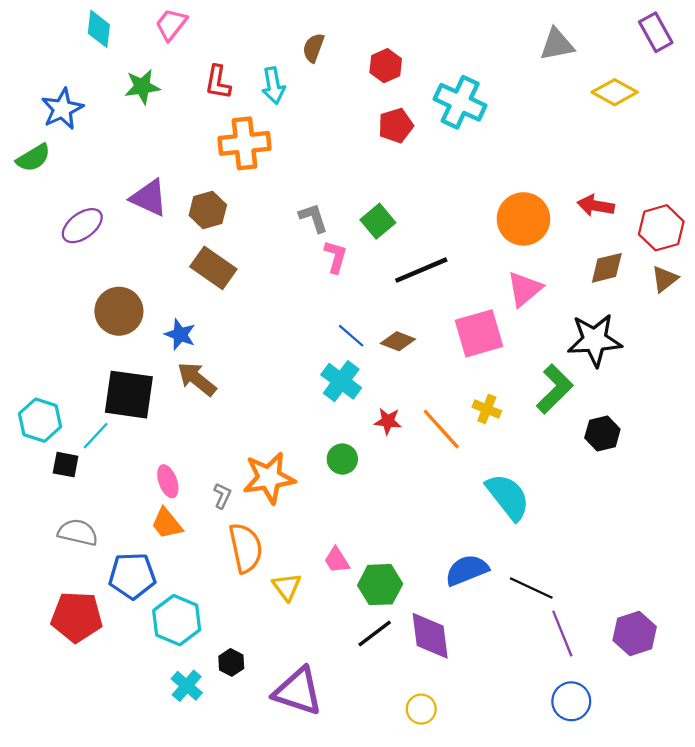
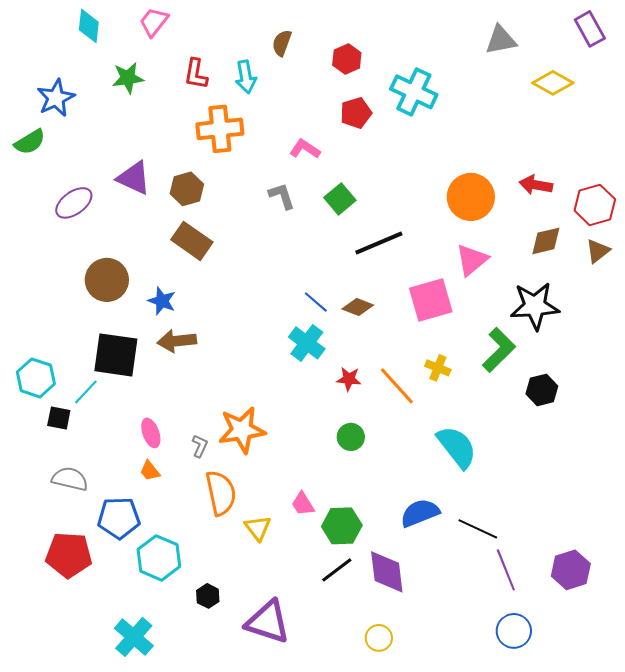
pink L-shape: (336, 257) -> (305, 149), moved, turned -72
brown arrow: (197, 379) -> (177, 341), turned -45
green circle: (342, 459) -> (351, 437), moved
orange trapezoid: (167, 523) -> (150, 471), size x0.7
cyan cross: (187, 686) -> (134, 637), moved, size x1.4

